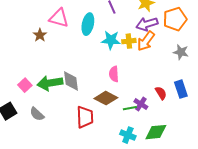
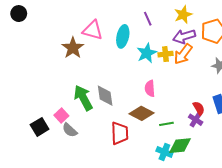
brown star: (40, 35) -> (73, 48), size x1.5
cyan star: (111, 40) -> (147, 53), turned -30
green arrow: (50, 83) -> (83, 98), turned 70
pink square: (25, 85) -> (61, 115), moved
purple cross: (141, 104) -> (196, 120), moved
green diamond: (156, 132) -> (180, 146), moved

